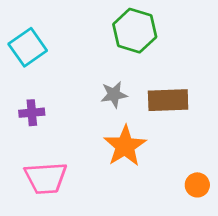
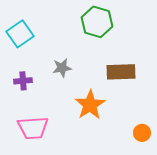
gray star: (114, 95) -> (62, 68), moved

